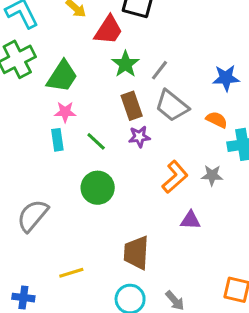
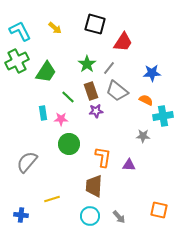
red trapezoid: (108, 30) -> (123, 42), moved
pink star: (65, 112) -> (61, 119), moved
green line: (96, 141) -> (68, 97), moved
orange L-shape: (175, 177) -> (103, 157), moved, turned -40

